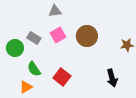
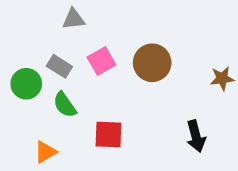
gray triangle: (55, 11) -> (73, 19), moved
green semicircle: (34, 69) -> (65, 105), moved
red square: (62, 77) -> (108, 134), turned -36

